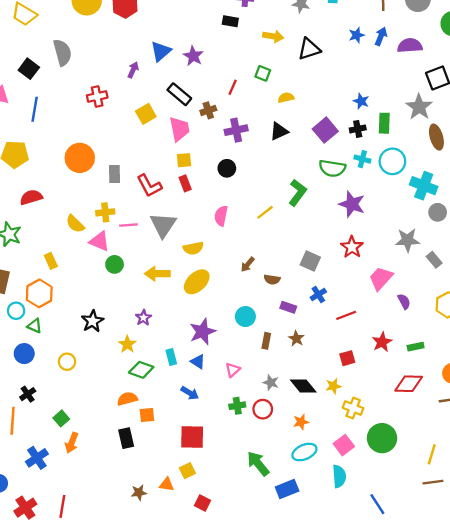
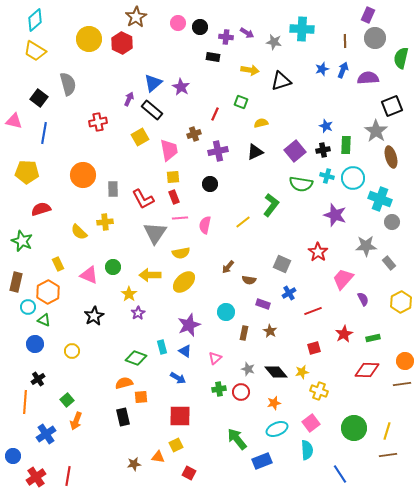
black rectangle: (179, 94) -> (152, 110), moved
purple star: (352, 204) -> (335, 215), moved
pink line: (128, 225) -> (180, 218), moved
pink triangle: (99, 241) -> (89, 275), moved
yellow star: (127, 344) -> (129, 294), moved
green circle: (382, 438) -> (354, 428), moved

